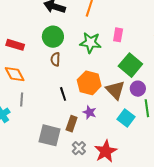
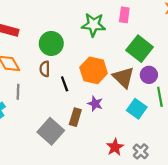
green circle: (53, 37) -> (51, 43), moved
brown semicircle: (55, 59) -> (45, 69), moved
gray square: (49, 135) -> (51, 131), turned 30
gray cross: (79, 148) -> (141, 151), moved
red star: (106, 151) -> (115, 147), size x0.7

